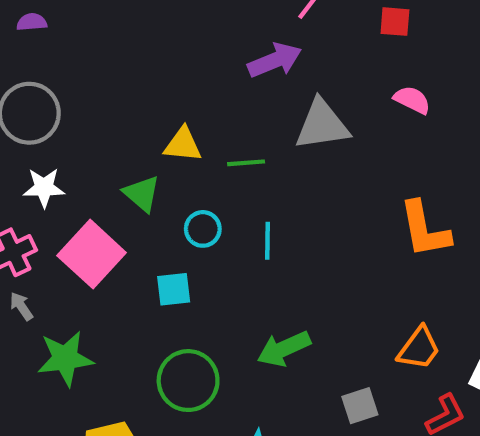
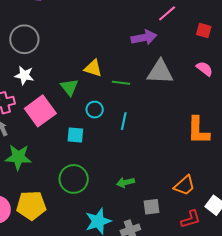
green arrow: (284, 349) -> (126, 182), moved, size x0.7

